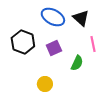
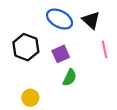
green semicircle: (77, 63) -> (70, 77), moved
yellow circle: (45, 84) -> (30, 98), moved

